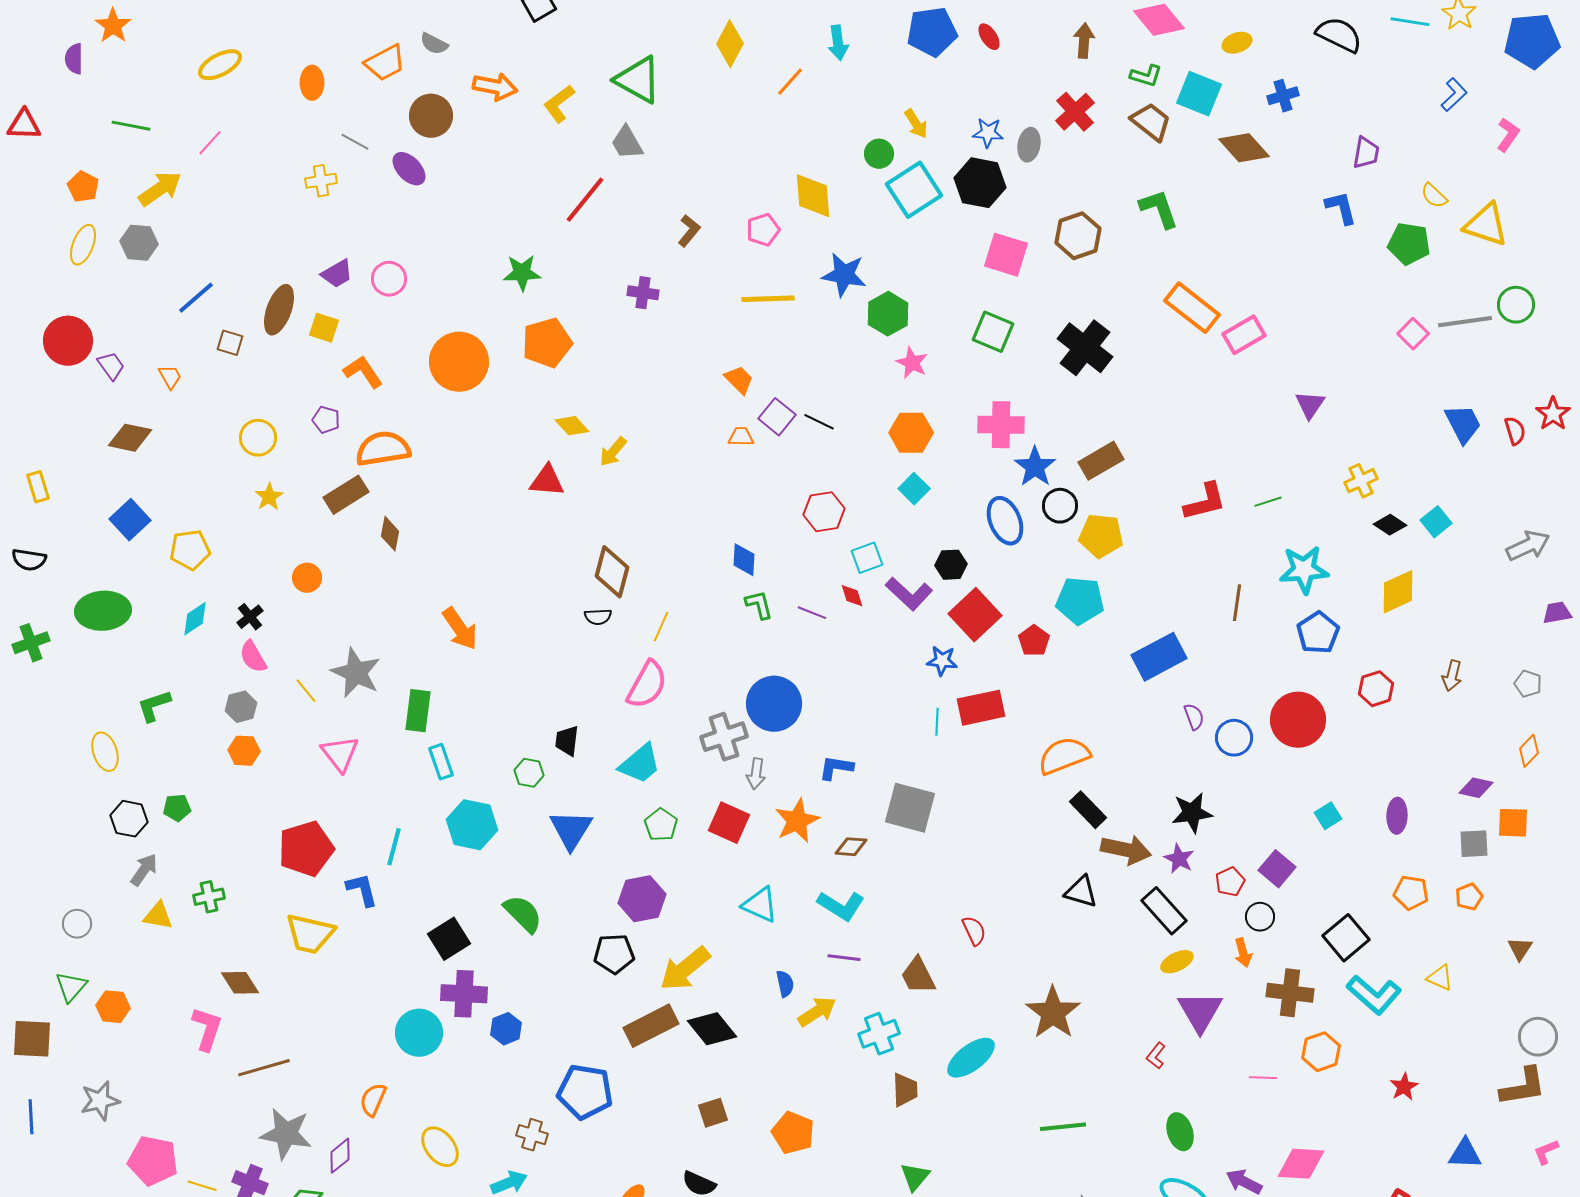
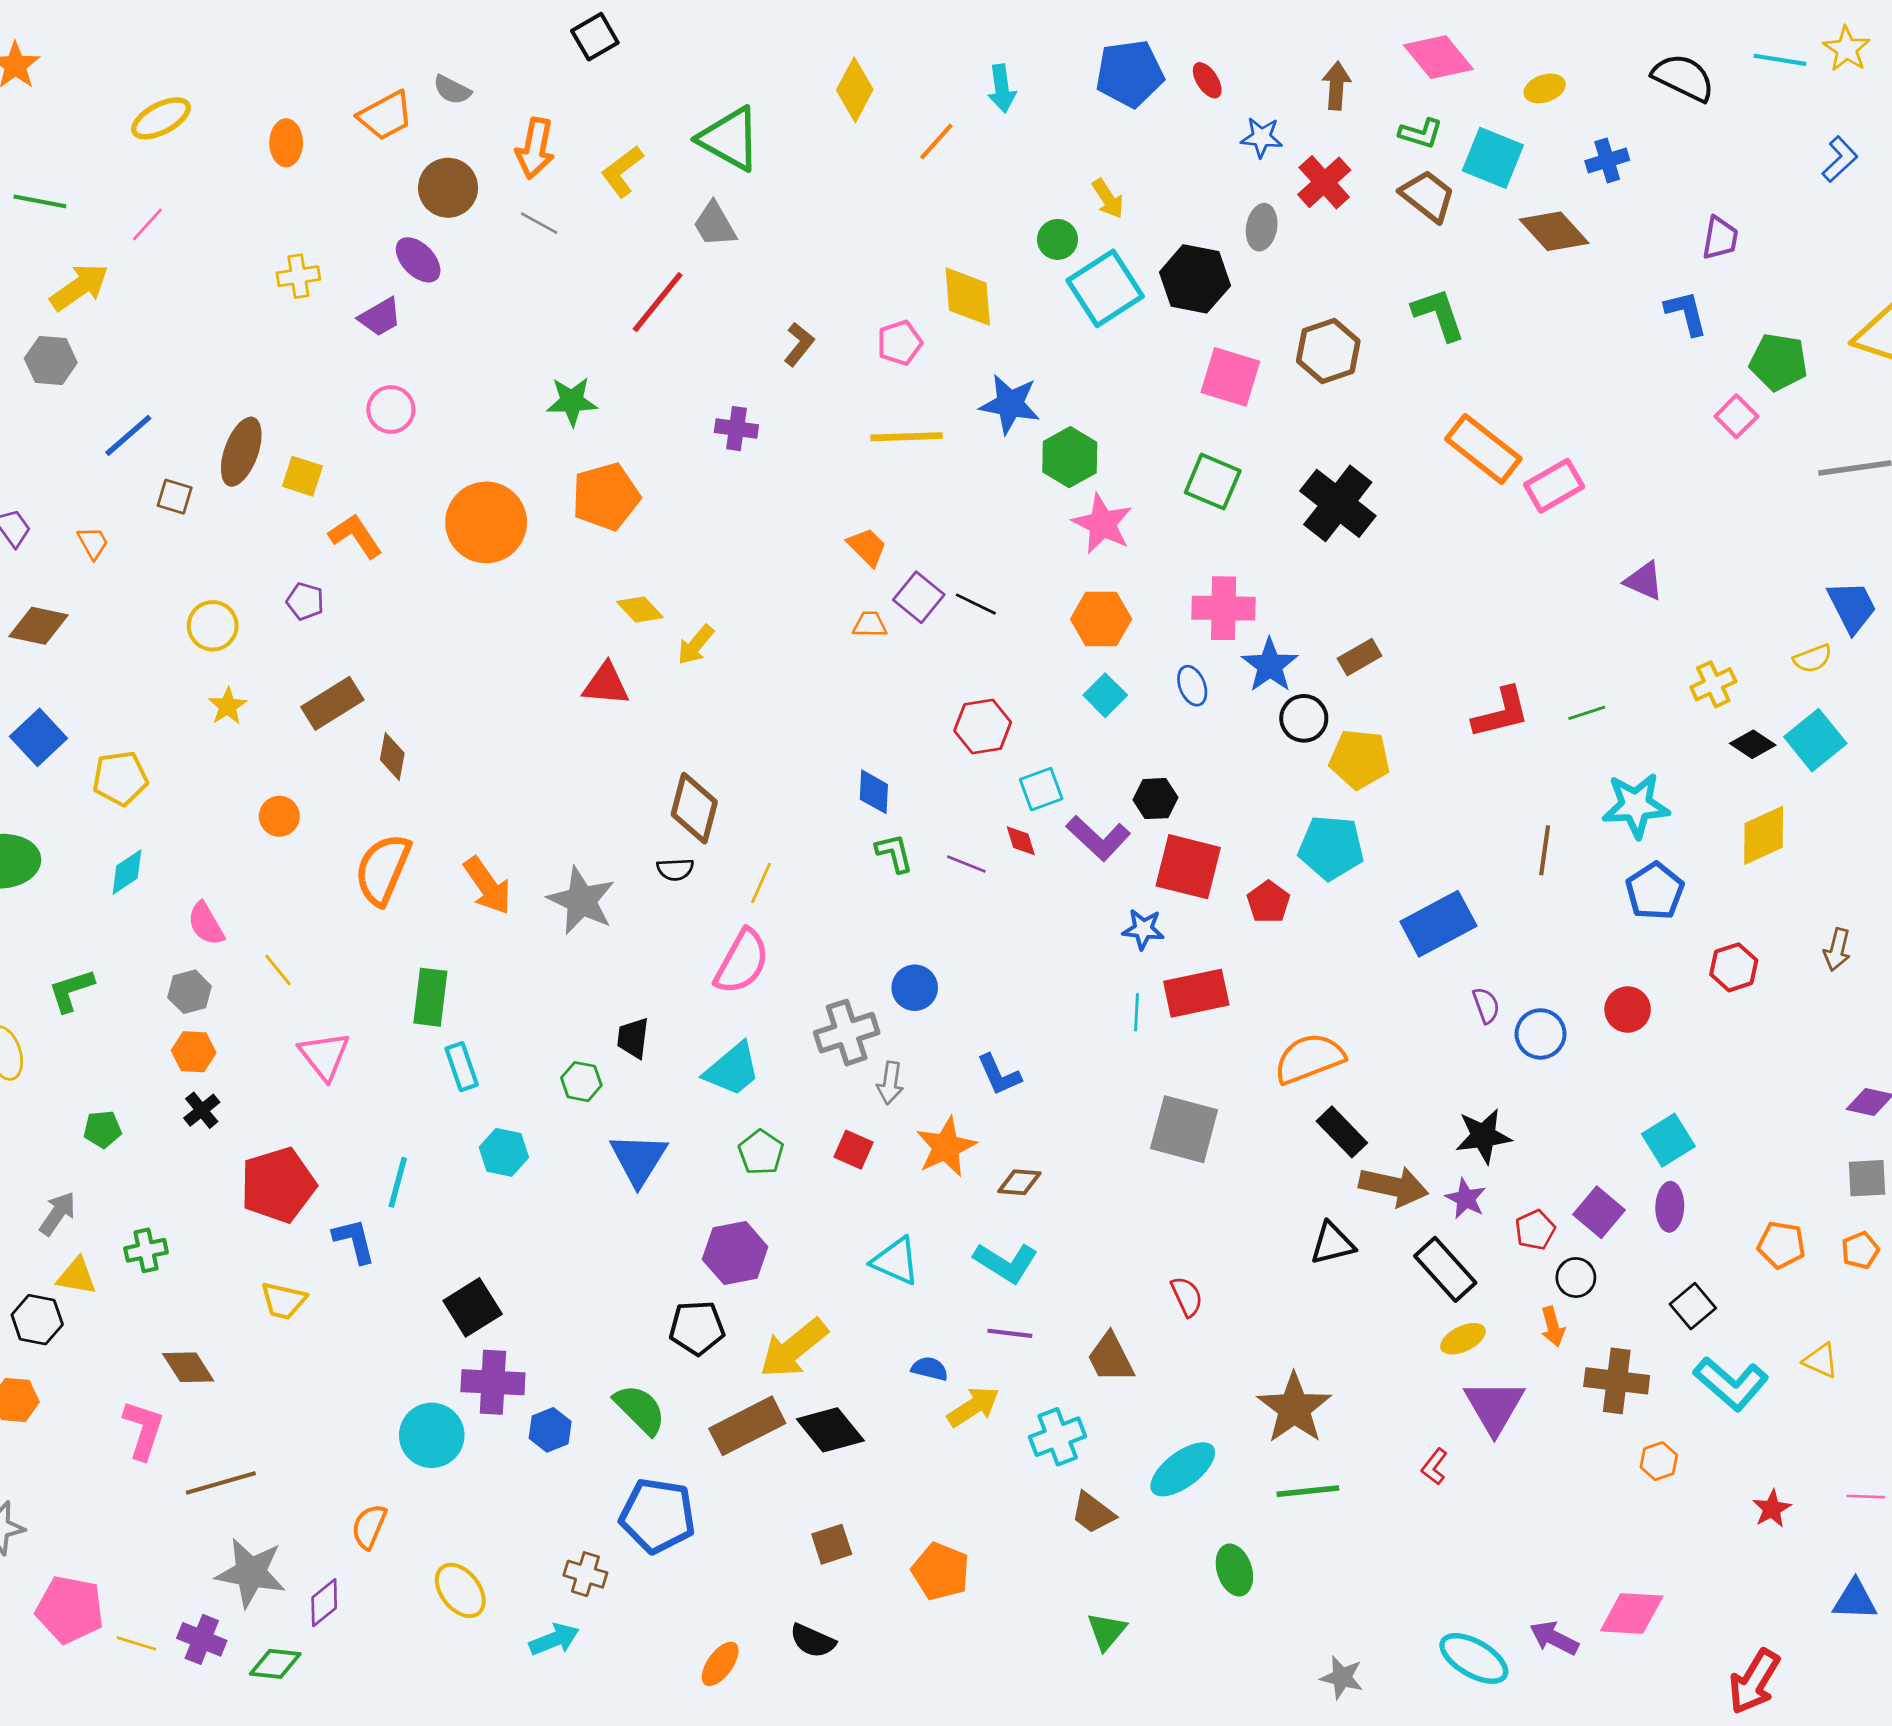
orange arrow: (495, 87) -> (535, 148), turned 90
blue star: (988, 133) -> (1262, 137), moved
gray line: (355, 142) -> (539, 223), moved
yellow semicircle: (1434, 196) -> (1813, 658), moved, turned -64
purple trapezoid: (337, 274) -> (380, 317), moved
pink square: (1413, 334) -> (1736, 416), moved
pink star: (912, 363) -> (1102, 524), size x1.4
purple triangle: (1310, 405) -> (1644, 581), turned -40
orange semicircle: (383, 449) -> (383, 869), moved, turned -58
brown rectangle: (1101, 461) -> (1360, 657), size x0.7
blue ellipse: (1005, 521) -> (1192, 686), moved, size x0.6
cyan square: (1436, 522) -> (1815, 740), size x1.4
red square: (975, 615) -> (1188, 867), turned -33
black cross: (250, 617) -> (202, 1110), moved
gray star: (356, 673) -> (581, 901), moved
blue circle: (774, 704) -> (915, 988), size x0.6
red circle: (1298, 720) -> (1628, 1009), size x0.6
blue L-shape: (836, 768) -> (999, 1075), turned -123
gray square: (910, 808) -> (1184, 1129), moved
cyan square: (1328, 816) -> (1668, 1140), size x1.4
purple ellipse: (1397, 816) -> (1670, 1207), moved
black hexagon: (129, 819) -> (37, 1320), moved
red square: (729, 823) -> (853, 1150), size x0.7
cyan hexagon: (472, 825) -> (504, 1152), size x0.7
black triangle: (1081, 892) -> (1332, 1243), turned -30
green semicircle: (523, 914) -> (640, 1409), moved
yellow trapezoid: (310, 934) -> (283, 1301), size x0.7
black square: (1346, 938) -> (1693, 1306), size x0.7
blue semicircle: (785, 984) -> (930, 1369), turned -64
orange hexagon: (1321, 1052) -> (1659, 1461), size x0.7
pink line: (1263, 1078) -> (1866, 1497), moved
brown trapezoid: (905, 1090) -> (1093, 1513), turned 129
green line: (1063, 1127) -> (1308, 1491), moved
green ellipse: (1180, 1132) -> (1234, 1570), moved

